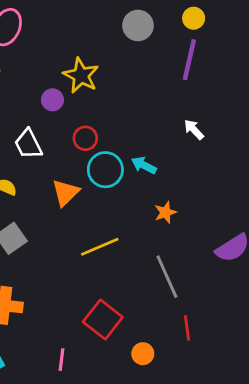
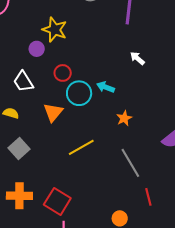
red square: (103, 320) -> (57, 201), moved

